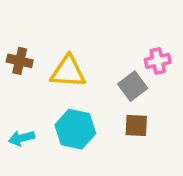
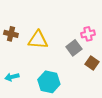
brown square: (136, 125) -> (92, 63), moved, turned 32
cyan hexagon: (75, 129) -> (49, 82), moved

